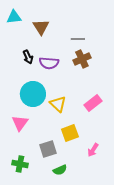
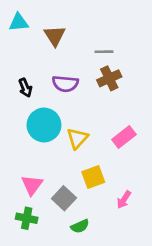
black arrow: (28, 57) -> (25, 88), moved
yellow triangle: (58, 104) -> (77, 138), turned 30
pink triangle: (20, 123) -> (32, 185), moved
gray square: (48, 149) -> (64, 198), turned -30

